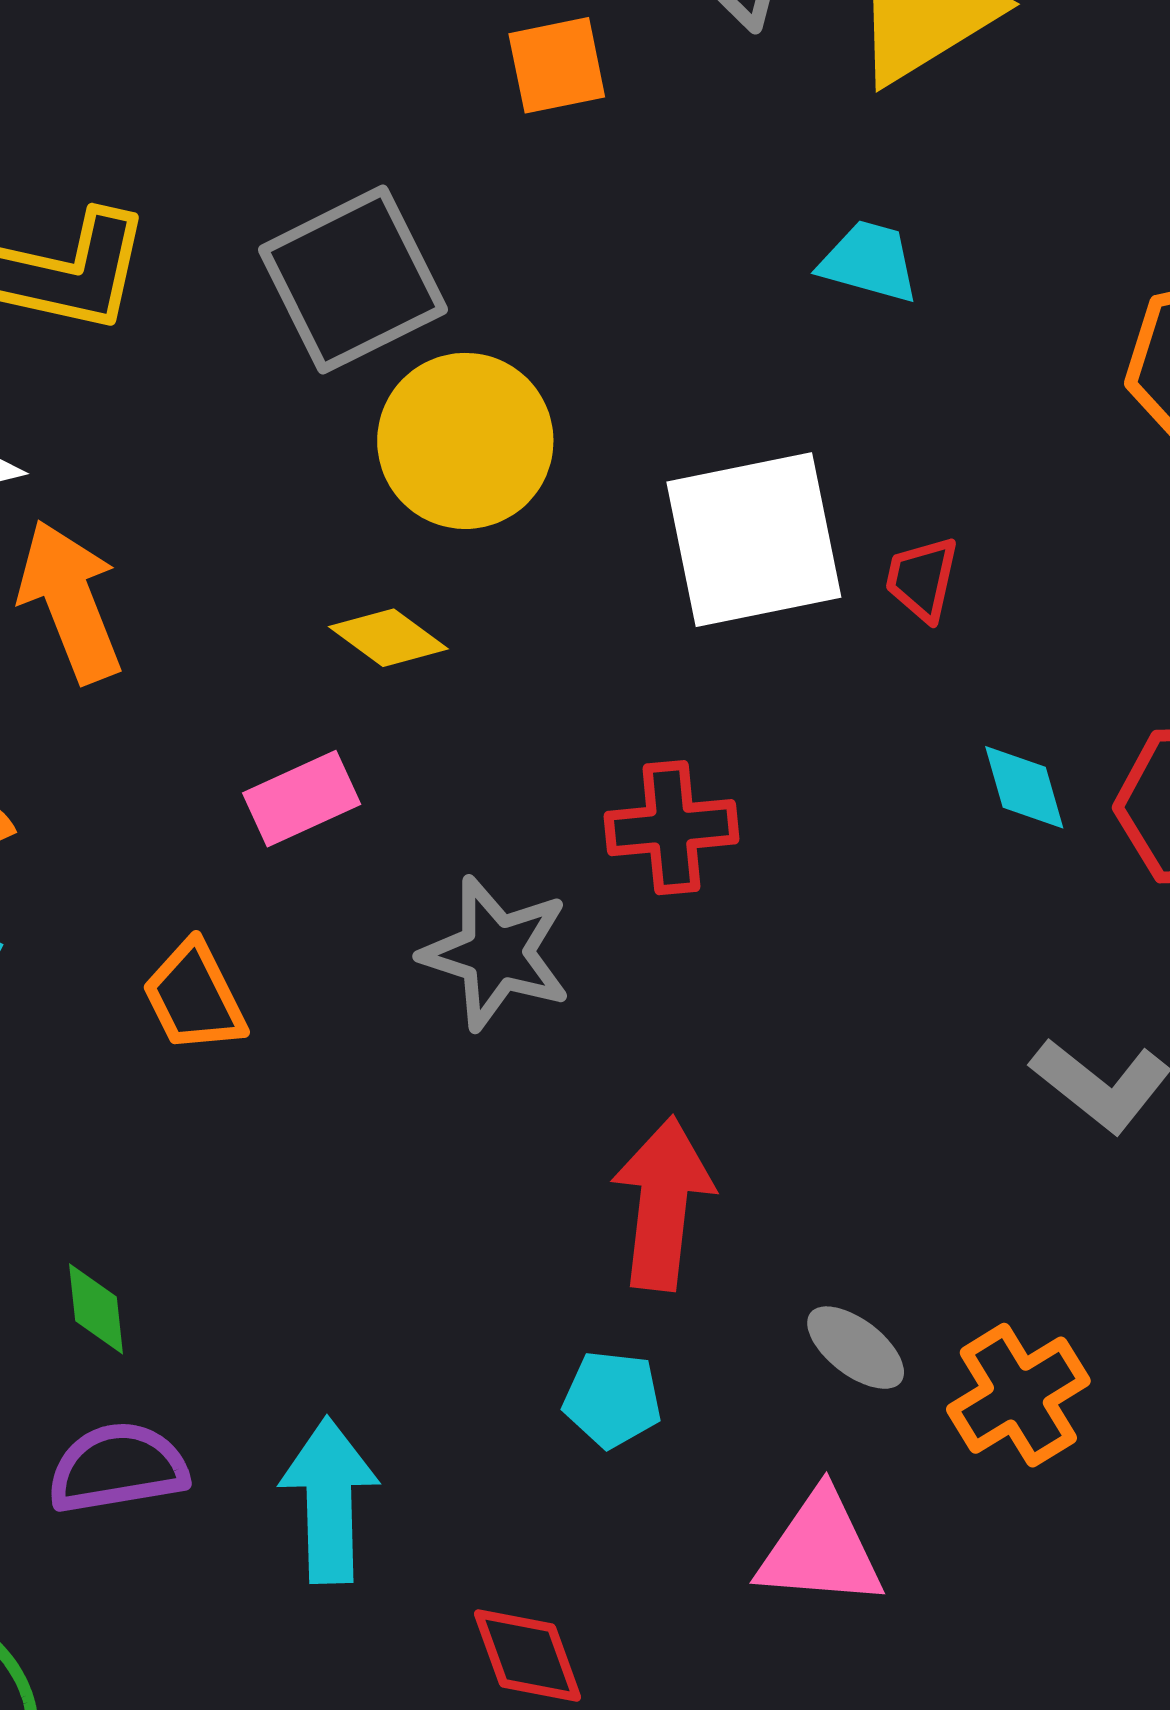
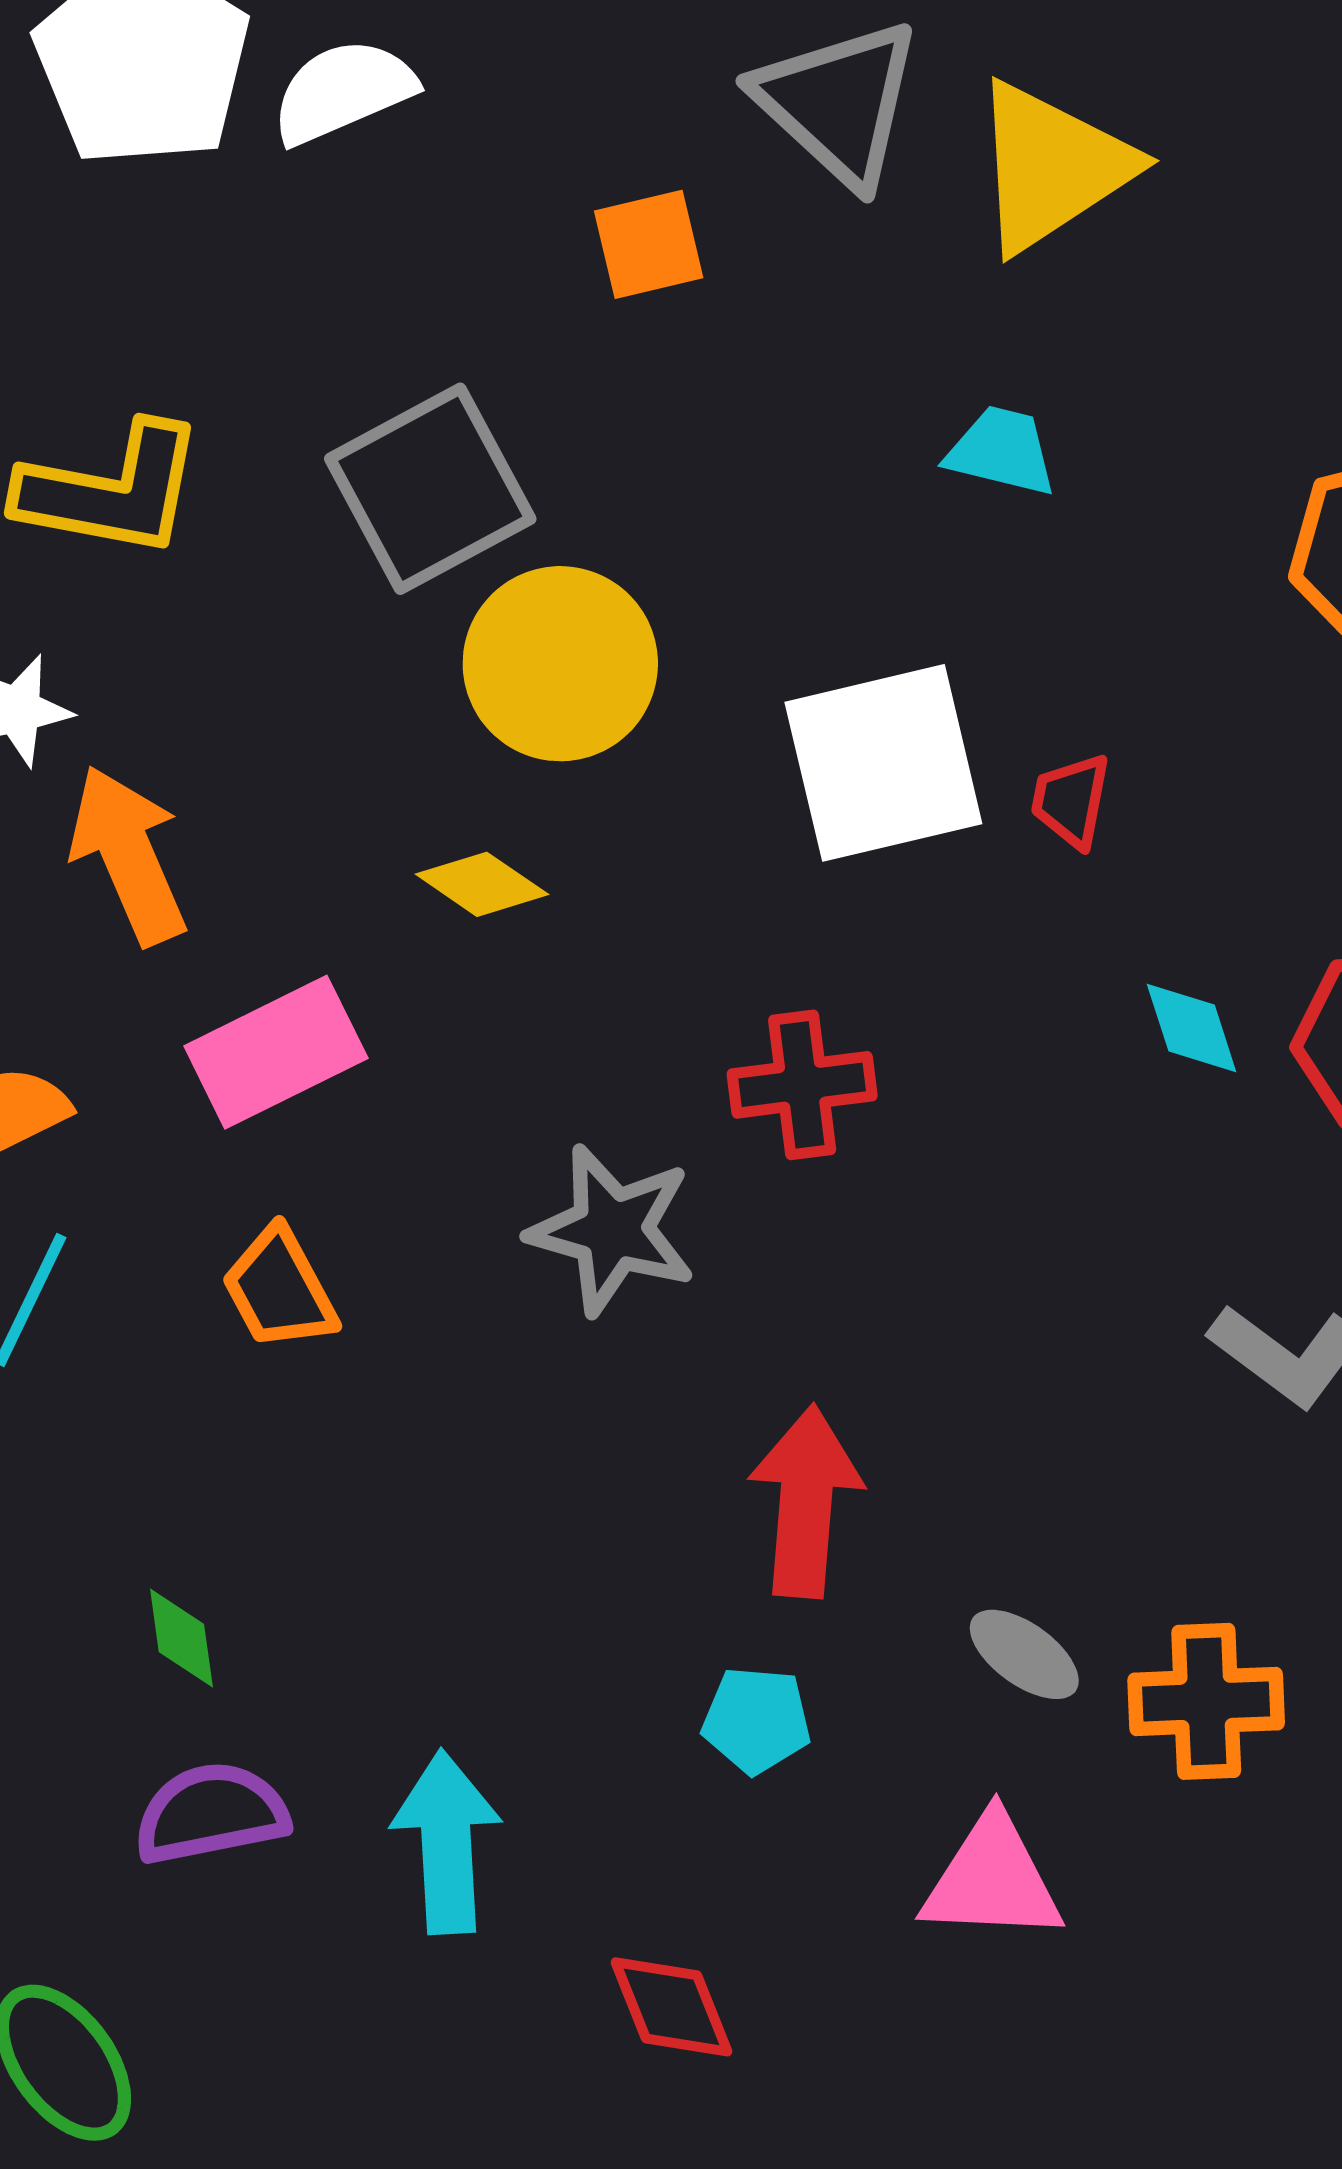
pink rectangle: (302, 799) -> (276, 1052), moved, size x1.4
orange cross: (1018, 1395) -> (1206, 1701), turned 31

